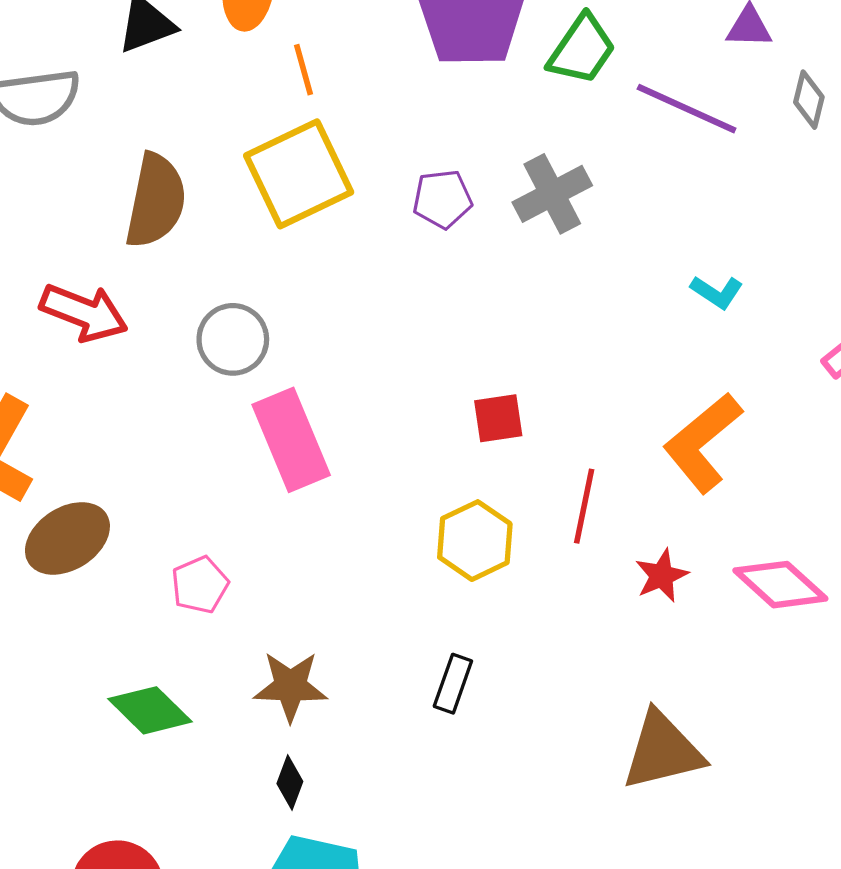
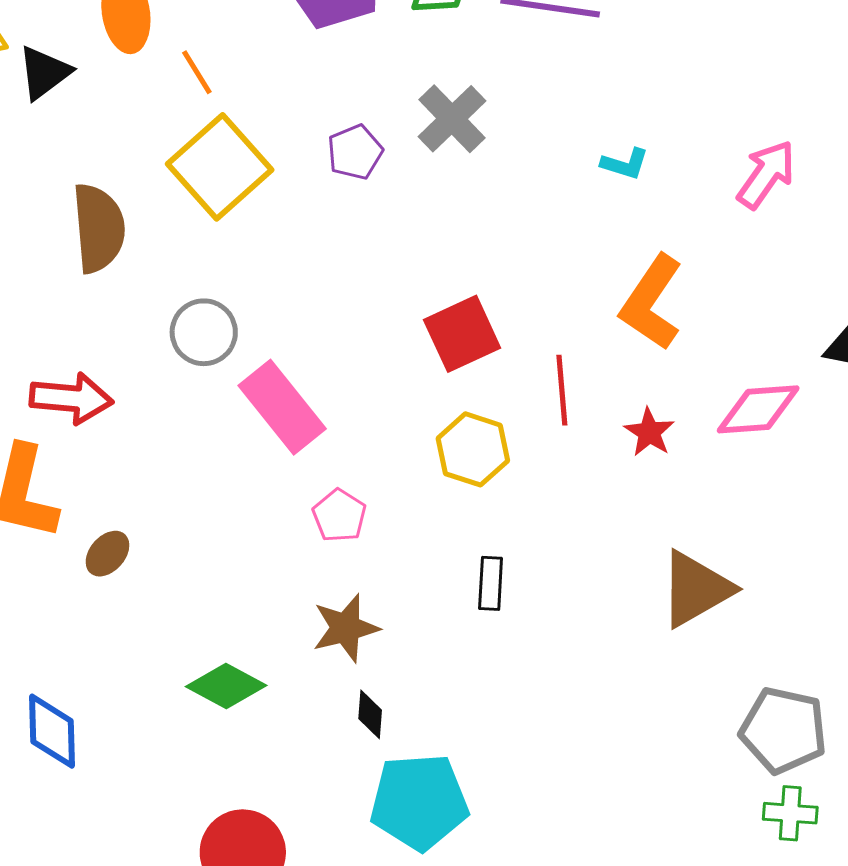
red arrow: (84, 312) -> (71, 398), moved
red square: (498, 418) -> (462, 334), size x1.5
brown ellipse: (67, 538) -> (107, 554), size x0.6
pink pentagon: (200, 585) -> (339, 516), moved
pink diamond: (780, 585) -> (758, 409), turned -30

